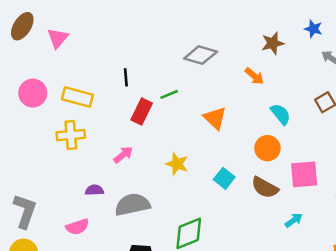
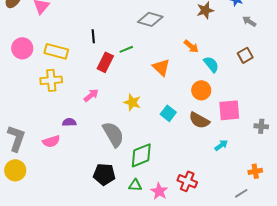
orange arrow: (254, 76) -> (191, 46), moved
gray semicircle: (132, 205) -> (113, 134), moved, turned 72
pink semicircle: (77, 227) -> (51, 141), moved

